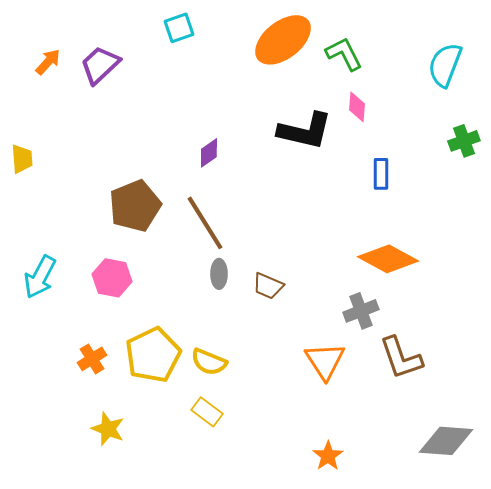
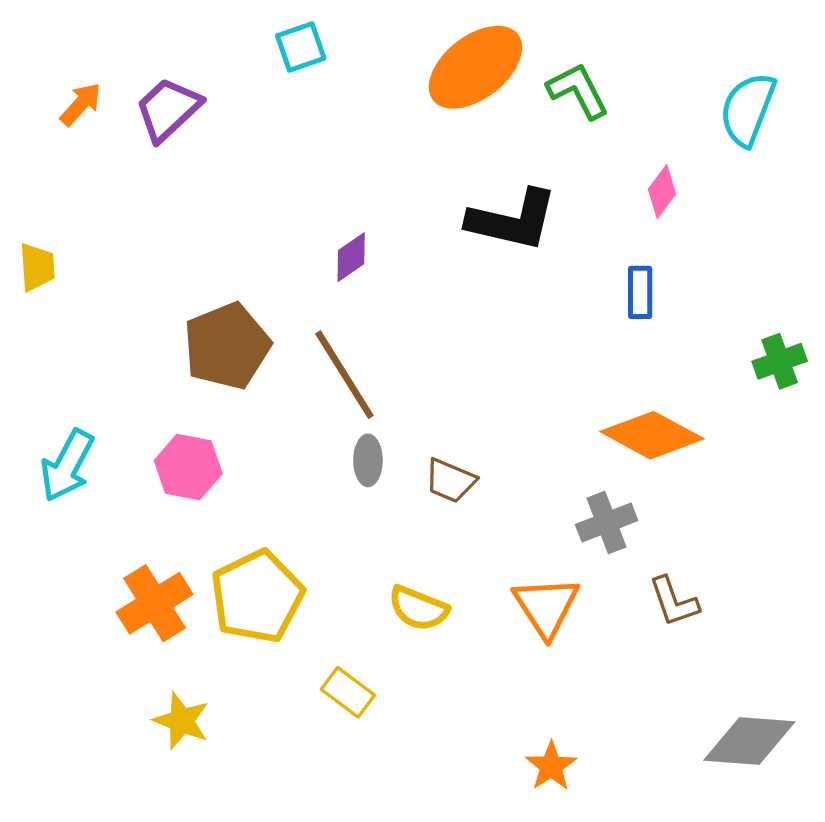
pink diamond: (357, 107) -> (662, 192), moved, turned 32
green cross: (464, 141) -> (780, 361), moved
brown L-shape: (401, 358) -> (674, 602), size x0.7
orange cross: (92, 359) -> (155, 603), size x1.5
yellow semicircle: (209, 362) -> (418, 608), moved

